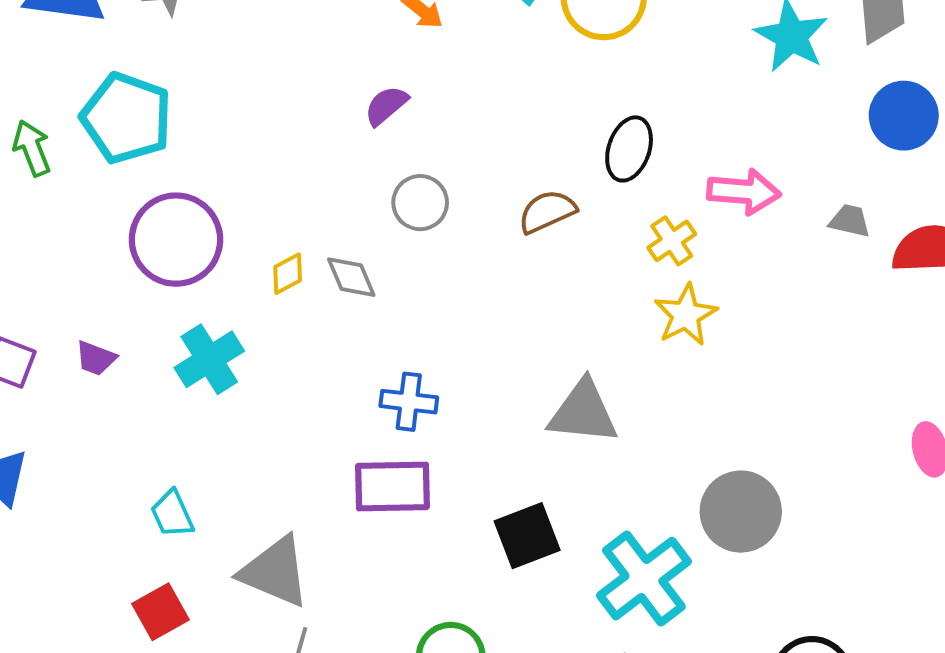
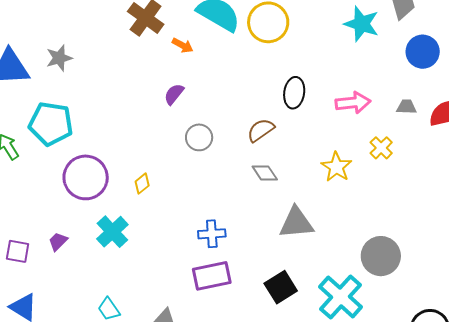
yellow cross: (672, 241) -> (381, 148), moved
gray diamond: (351, 277) -> (265, 173), moved
purple trapezoid: (96, 358) -> (58, 242), turned 125

